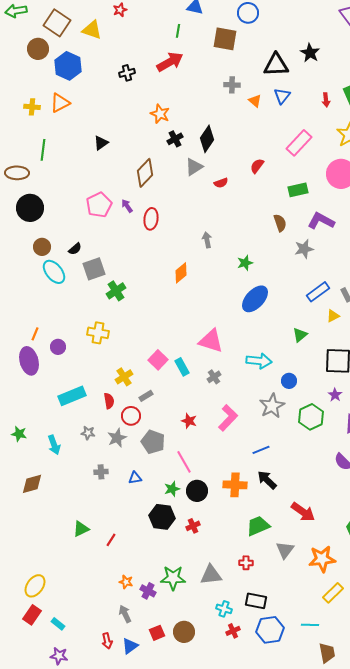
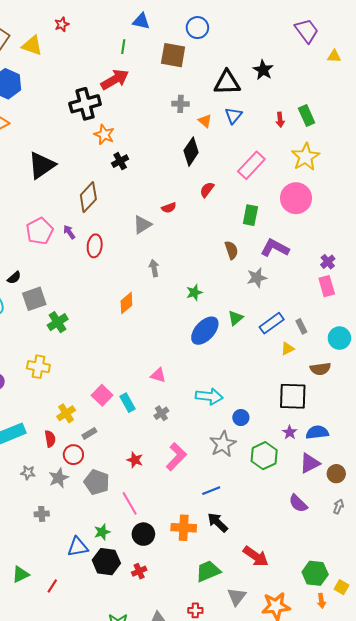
black cross: (127, 73) -> (85, 104), moved, size x1.8
black diamond: (207, 139) -> (191, 152), moved
black triangle: (101, 143) -> (42, 165), size x1.8
gray triangle: (194, 167) -> (142, 225), moved
green rectangle: (298, 190) -> (250, 215), turned -66
green triangle: (300, 335) -> (236, 318), moved
pink triangle: (211, 341) -> (158, 375), size x0.6
blue triangle: (135, 478) -> (78, 547), moved, size x1.5
green star: (172, 489) -> (102, 532), moved

